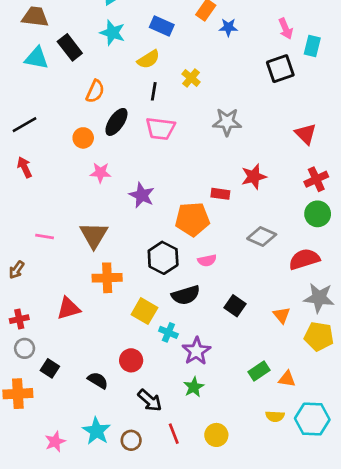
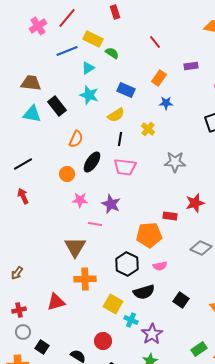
blue star: (228, 27) -> (166, 103), moved
purple star: (142, 195) -> (111, 204), moved
pink line: (45, 236) -> (95, 224), moved

